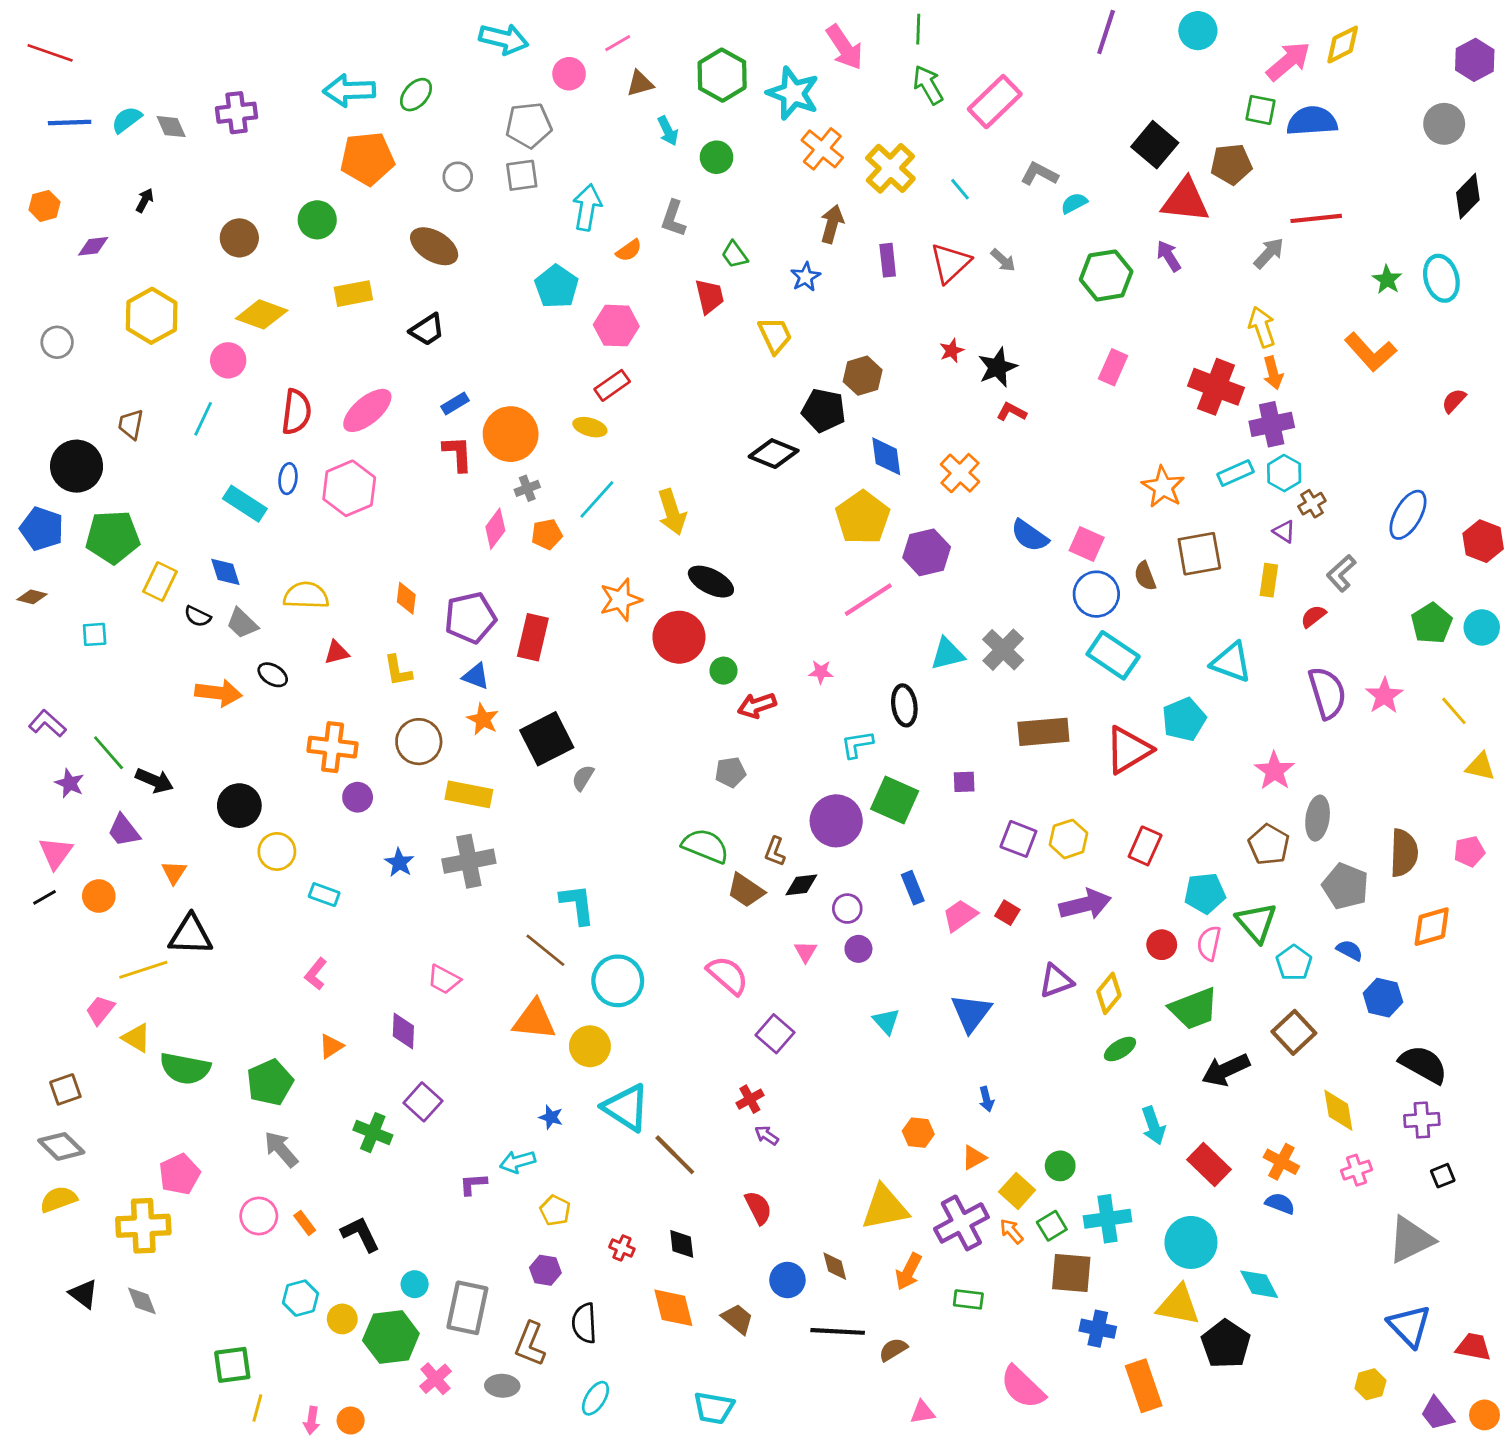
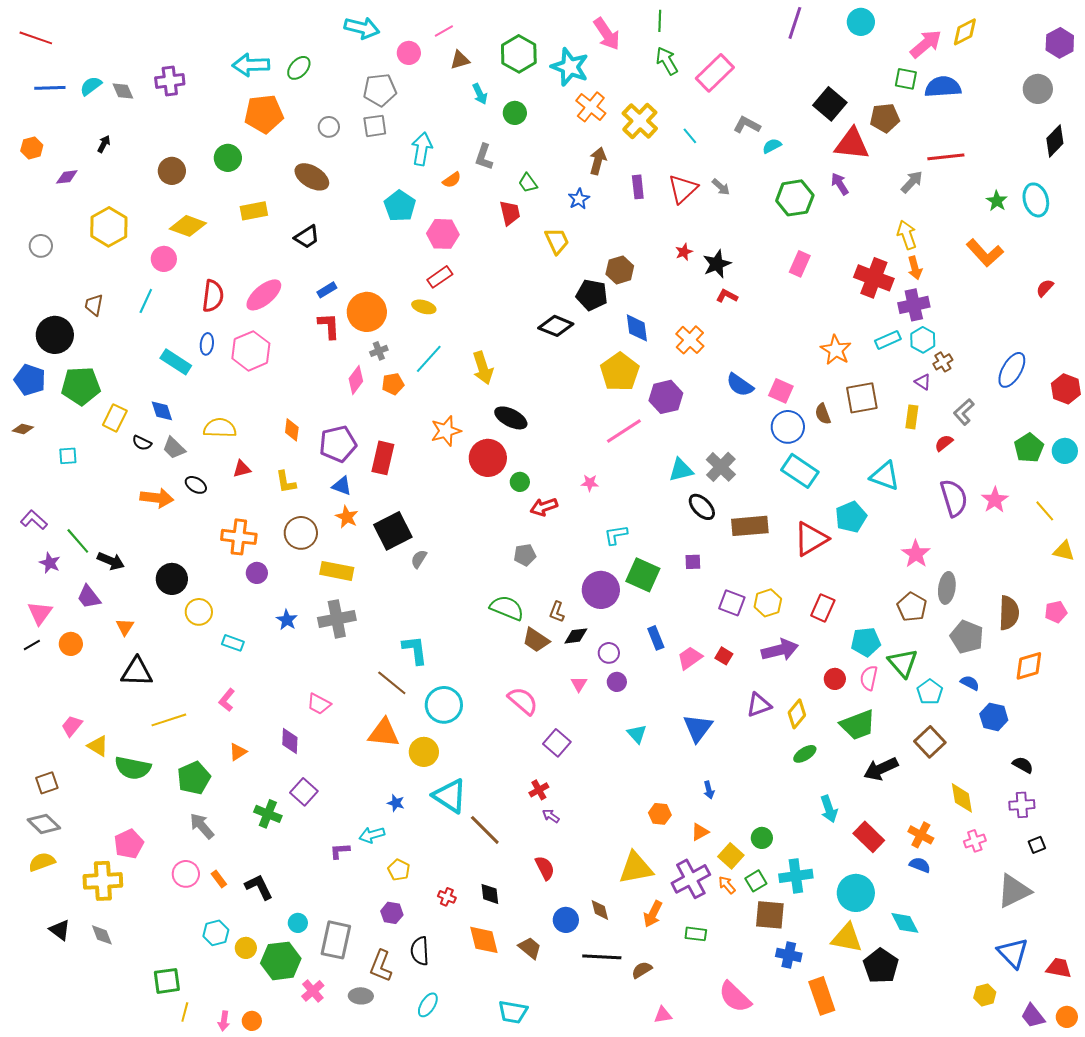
black ellipse: (904, 705) -> (702, 507), moved, turned -36
yellow line: (143, 970) -> (169, 720), moved
black semicircle: (1423, 1064) -> (1023, 765), size x0.6

